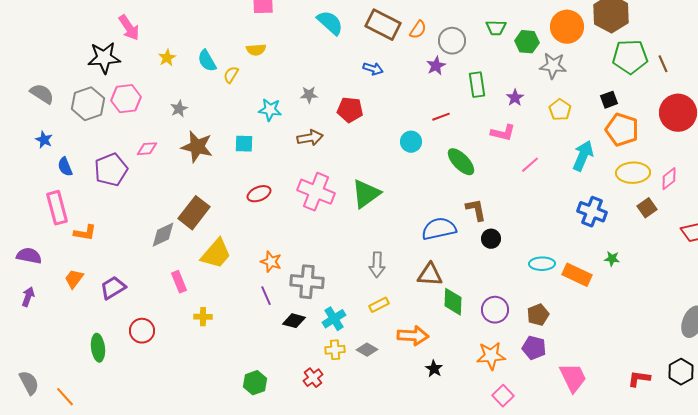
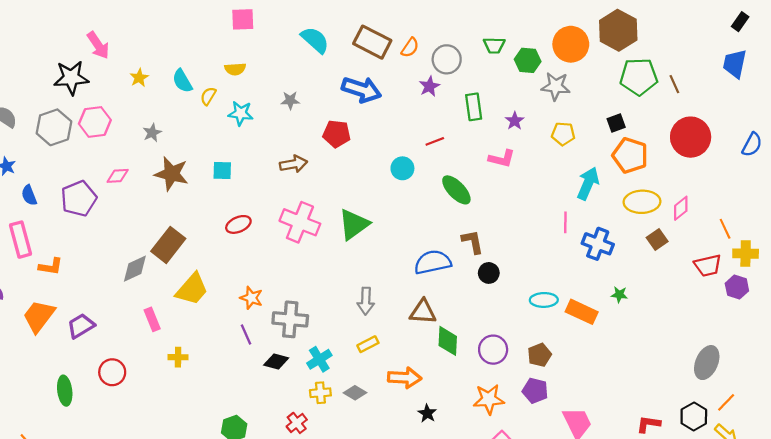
blue arrow: (373, 69) -> (361, 90), size x1.8
gray star: (309, 95) -> (290, 100), moved
cyan star: (270, 110) -> (241, 113), moved
yellow pentagon: (560, 110) -> (563, 134), turned -30
pink line: (530, 165) -> (565, 222), moved, turned -48
orange trapezoid: (74, 279) -> (39, 316), size x1.6

